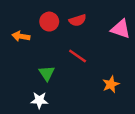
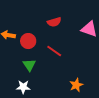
red circle: (49, 22) -> (28, 41), moved
orange star: (111, 84) -> (76, 85), moved

